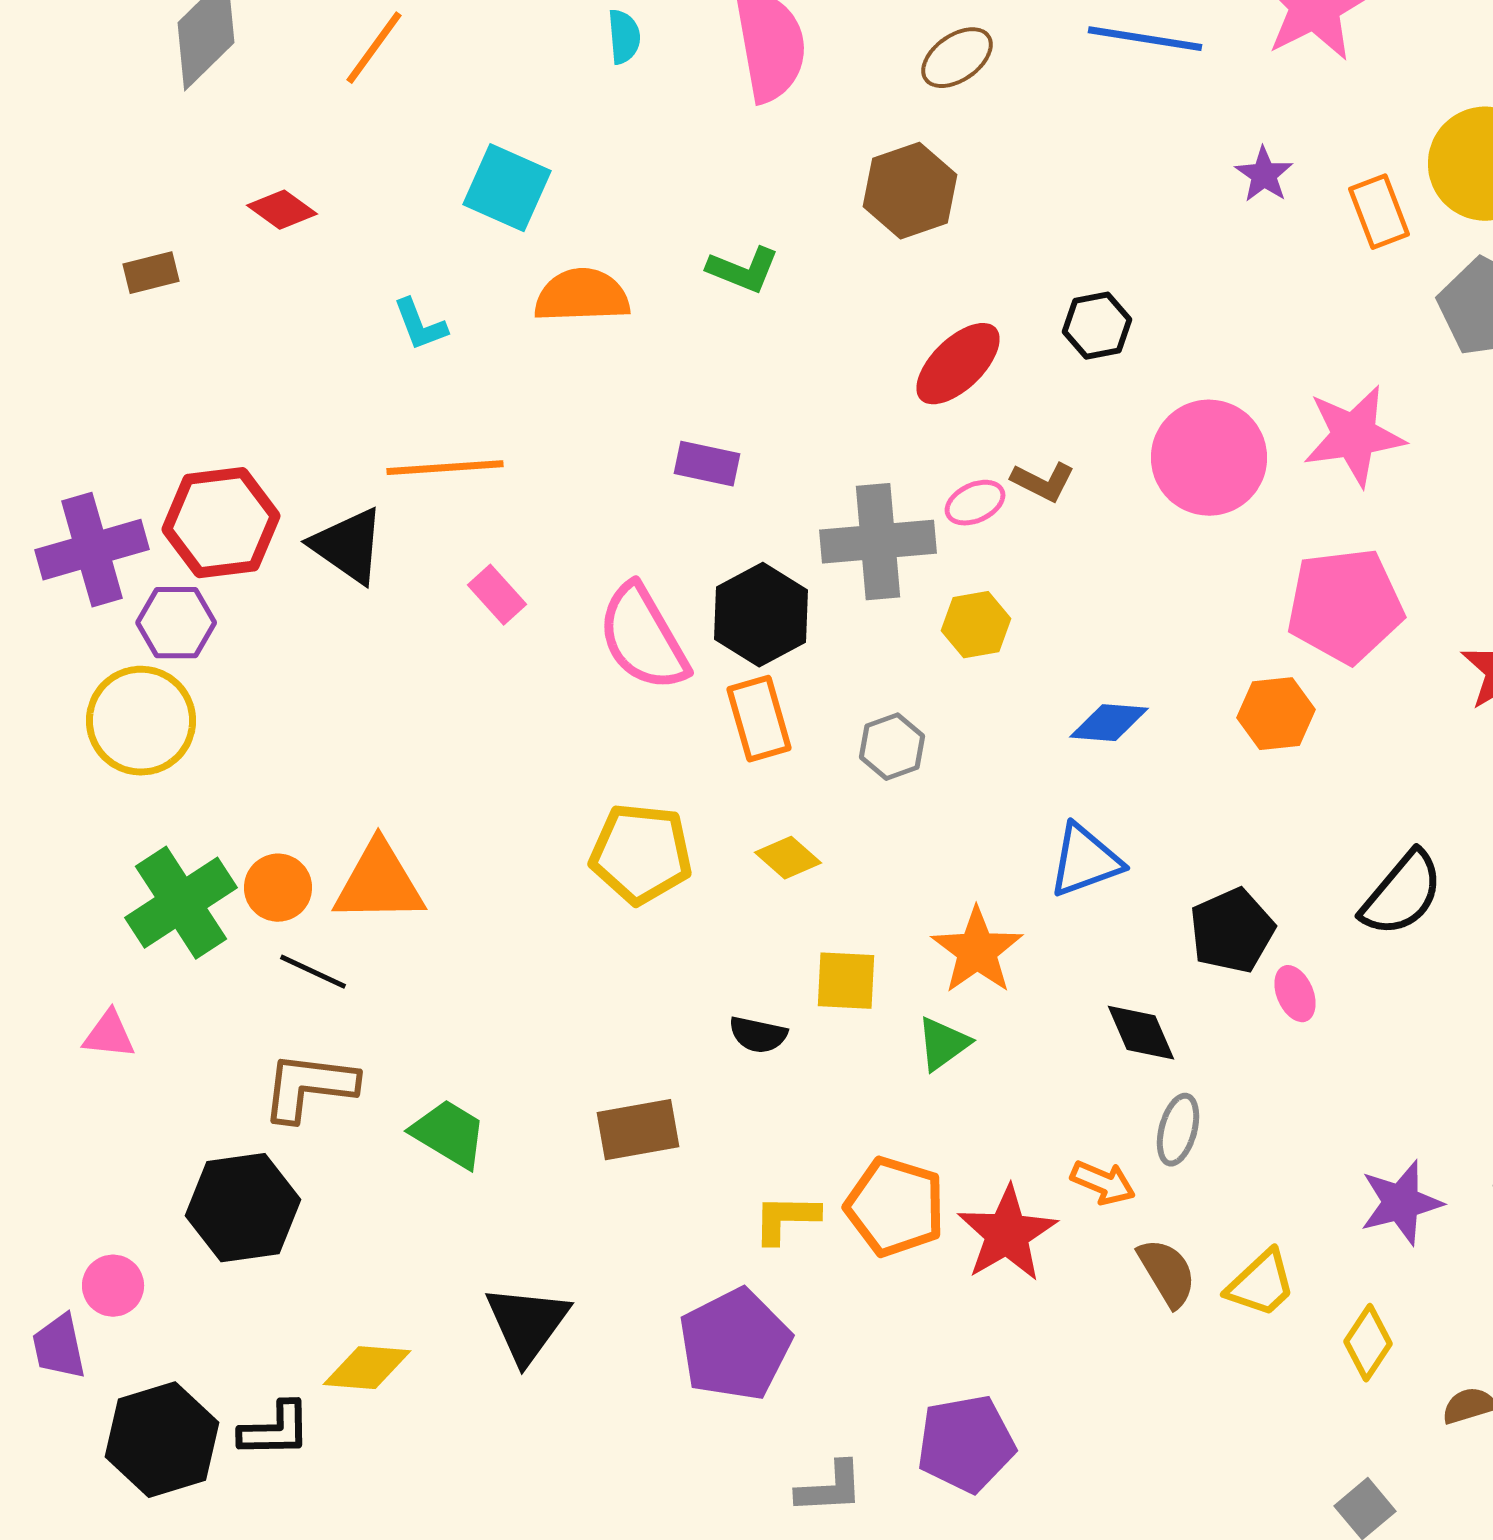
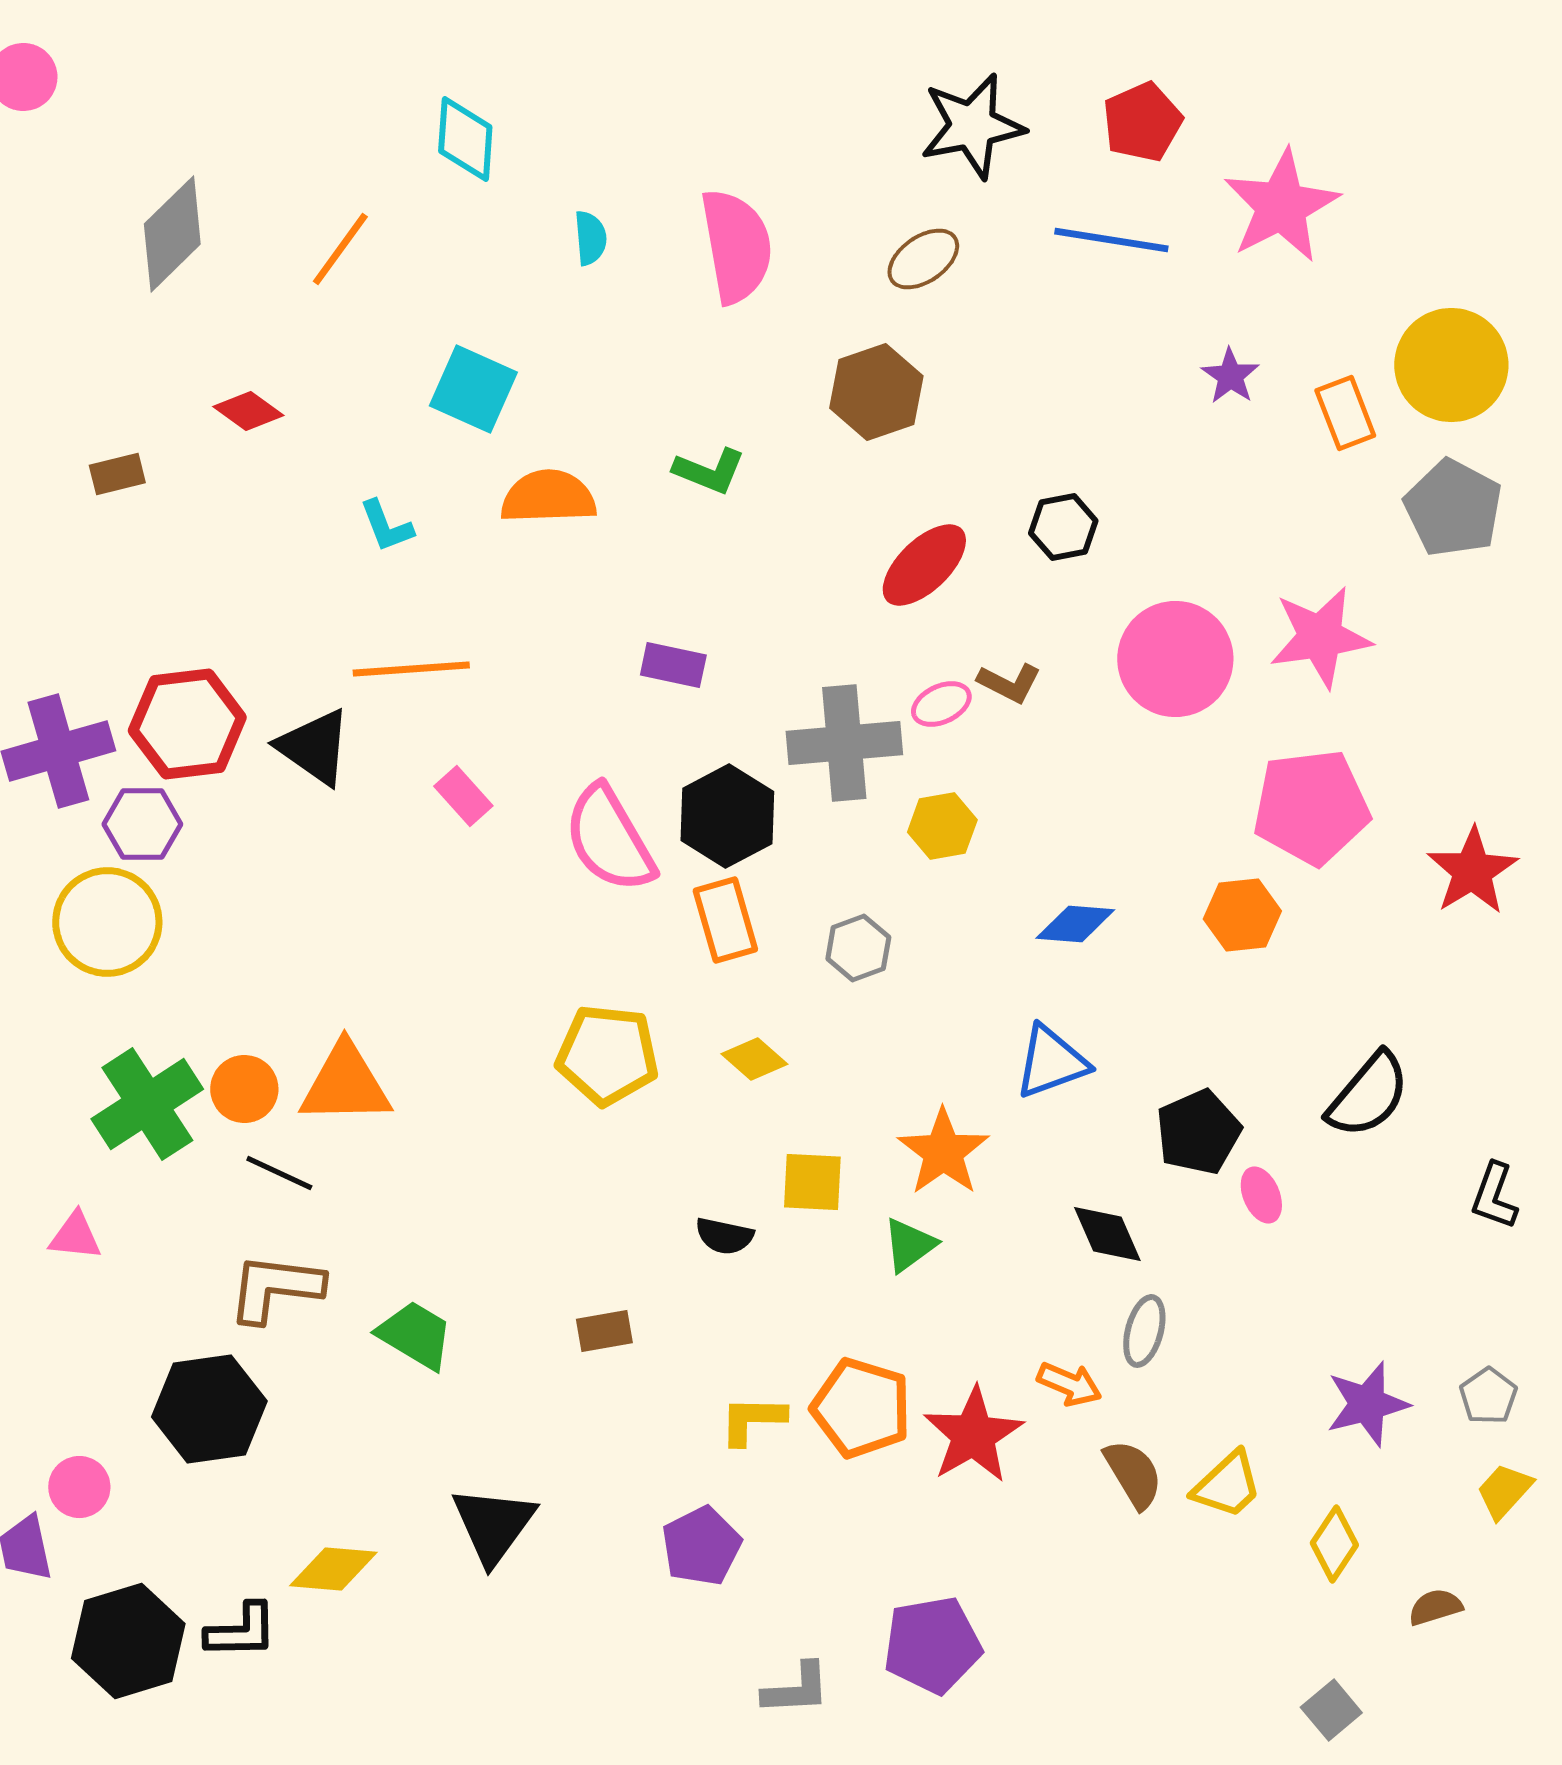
brown rectangle: (638, 1130) -> (604, 1331), size x0.7
purple pentagon: (735, 1345) -> (701, 1546), size x0.7

